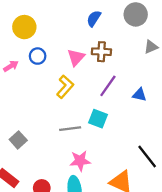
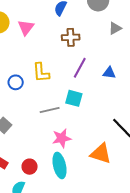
blue circle: (38, 56) -> (16, 82), moved
pink triangle: (76, 57) -> (26, 27), moved
yellow L-shape: (65, 87) -> (41, 73), turned 140

